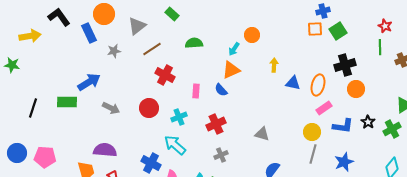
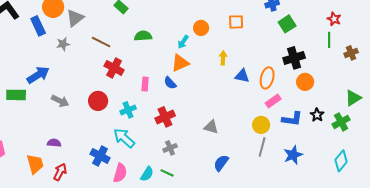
gray triangle: (137, 26) -> (75, 18), moved
orange square: (315, 29) -> (236, 22), moved
brown line: (152, 49) -> (101, 42), turned 60
purple semicircle: (105, 150) -> (54, 143), size x0.6

